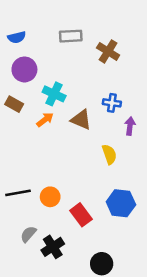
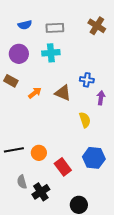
blue semicircle: (17, 37) -> (25, 25), moved
brown cross: (108, 51) -> (97, 26), moved
cyan cross: (54, 94) -> (51, 53), moved, turned -30
gray semicircle: (28, 234) -> (22, 182), turned -56

